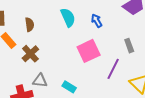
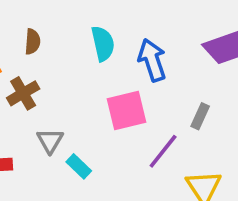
blue arrow: (97, 21) -> (152, 60), size x1.6
gray rectangle: (129, 46) -> (200, 116), turned 32
gray triangle: (40, 81) -> (50, 141), moved, turned 42

